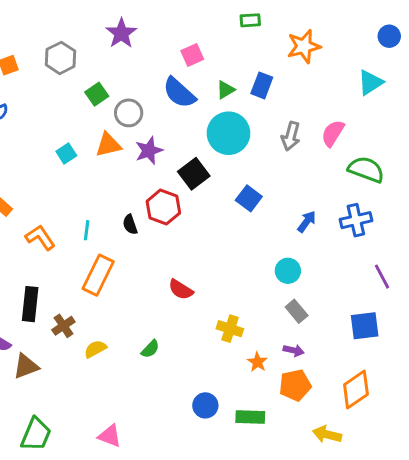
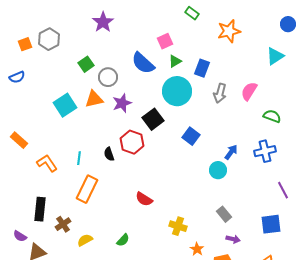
green rectangle: (250, 20) -> (192, 13), turned 40
pink square: (192, 55) -> (165, 41), moved
gray hexagon: (61, 58) -> (49, 39), moved
blue rectangle: (262, 85) -> (202, 68), moved
cyan square: (66, 153) -> (65, 105), size x1.6
green semicircle: (366, 169) -> (272, 116), size x0.7
cyan circle: (288, 271) -> (218, 170), moved
purple arrow: (294, 350) -> (233, 239), moved

